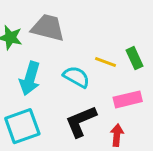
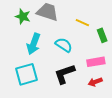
yellow line: (105, 62) -> (82, 23), moved
red arrow: (117, 135) -> (95, 82), moved, turned -120

